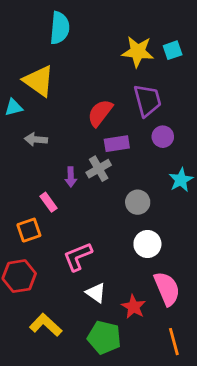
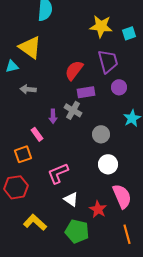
cyan square: (173, 50) -> (129, 33), moved
gray cross: (99, 169) -> (73, 110), turned -30

